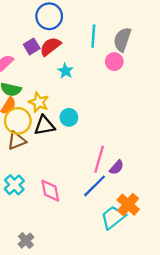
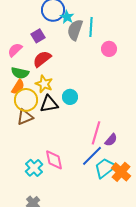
gray semicircle: (122, 40) -> (75, 30), moved
red semicircle: (50, 46) -> (42, 59), moved
cyan star: (65, 71) -> (67, 17), moved
cyan cross: (14, 185) -> (34, 168), moved
cyan trapezoid: (113, 217) -> (105, 168), moved

